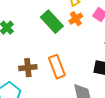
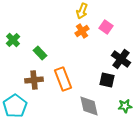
green rectangle: (52, 22) -> (40, 53), moved, size x0.6

